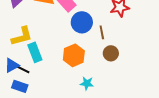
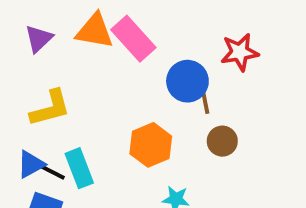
blue circle: (82, 22) -> (187, 81), moved
cyan rectangle: (35, 52) -> (79, 168), moved

